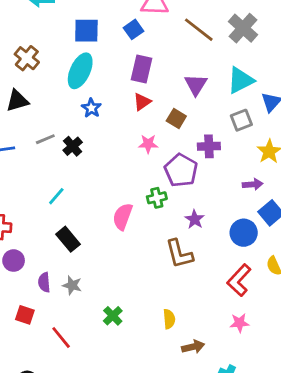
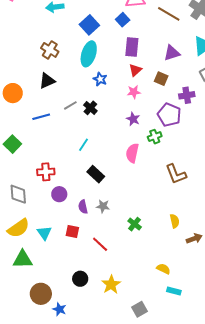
blue square: (86, 31) -> (89, 25), turned -36
purple triangle: (196, 85) -> (172, 53), turned 48
pink star: (148, 144) -> (134, 92), moved
purple star: (195, 219) -> (133, 119), moved

